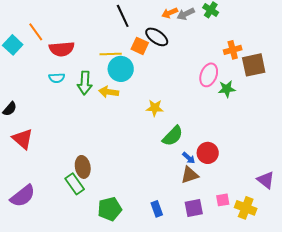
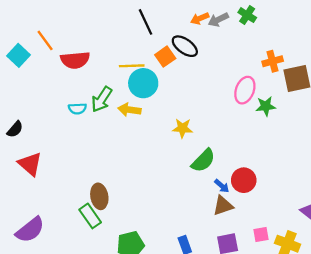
orange square: (140, 46) -> (165, 57), turned 30
cyan semicircle: (57, 78) -> (77, 109), moved
green arrow: (85, 83) -> (102, 99), turned 30

